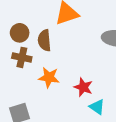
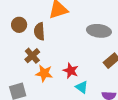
brown cross: (22, 57) -> (32, 56), moved, turned 35
orange star: (49, 77) -> (44, 73), moved

